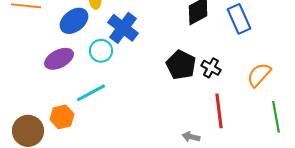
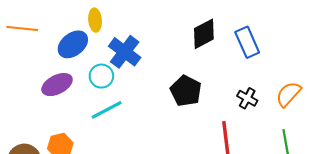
black cross: (211, 68) -> (247, 98), moved
orange semicircle: (259, 75) -> (288, 94), moved
cyan line: (91, 93) -> (107, 110), moved

